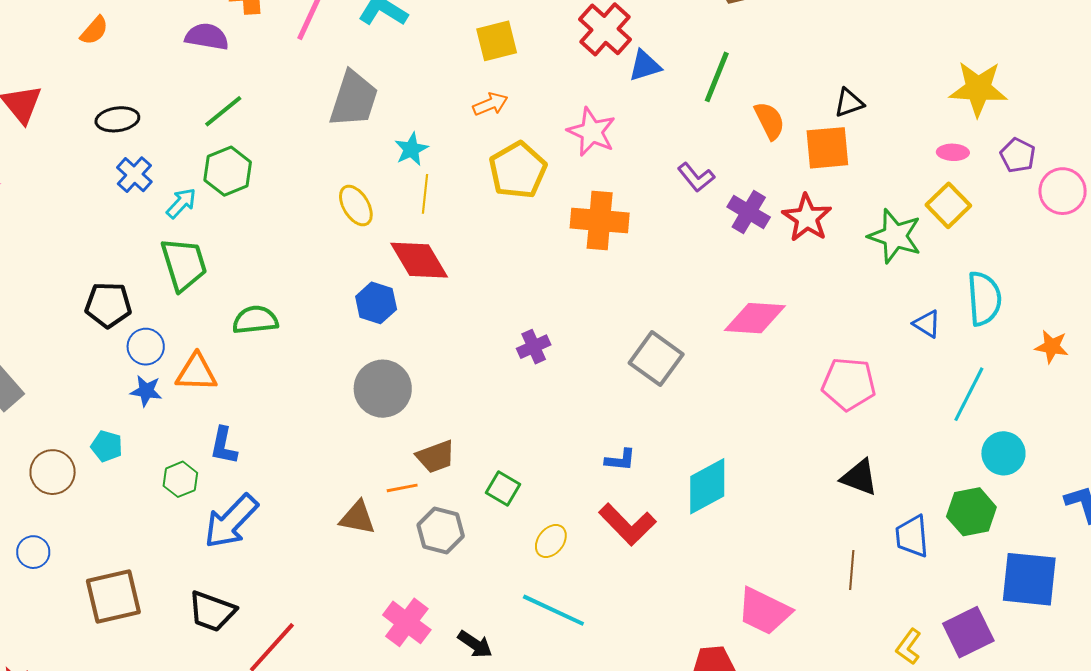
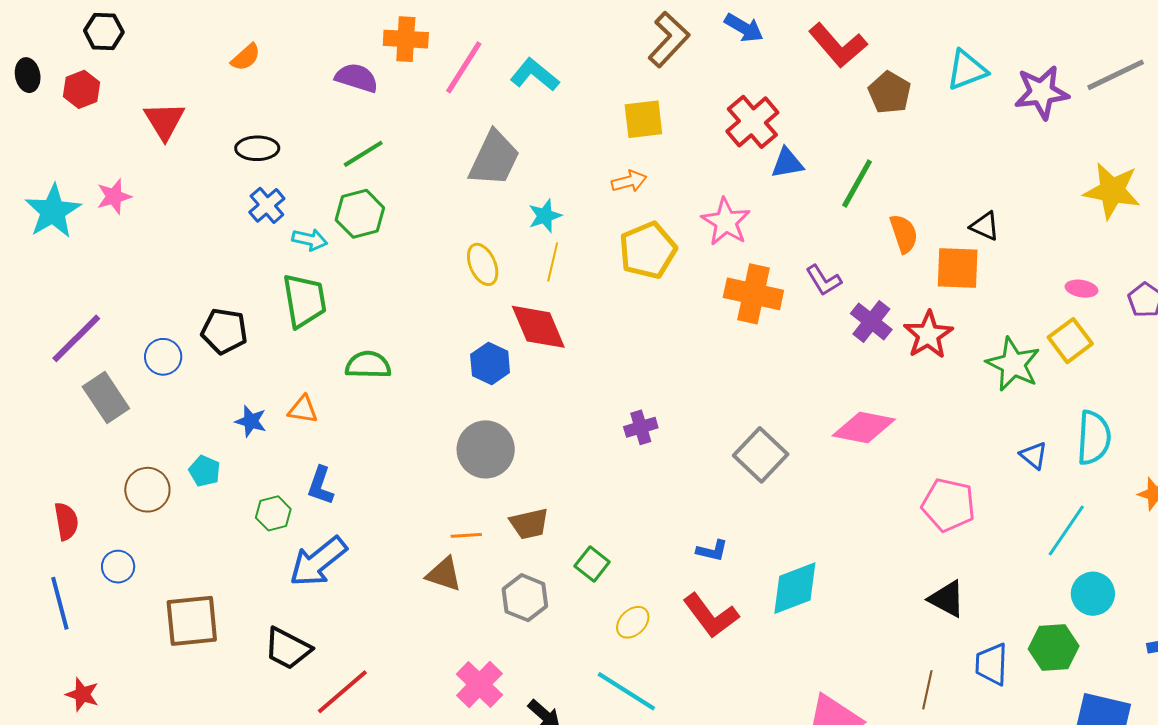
yellow star: (978, 89) -> (1112, 191), moved
black triangle: (849, 103) -> (985, 226), turned 36
cyan arrow: (181, 203) -> (310, 240), turned 52
orange cross: (600, 221) -> (753, 294), moved
blue circle: (146, 347) -> (163, 357), moved
orange triangle: (196, 373) -> (303, 410), size x0.7
orange line: (402, 488) -> (466, 535), moved

